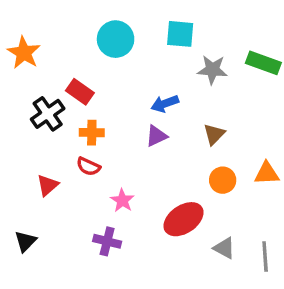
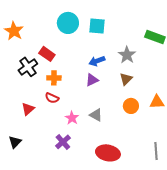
cyan square: (180, 34) -> (97, 26), moved
gray star: (212, 70) -> (127, 55), moved, turned 30
red ellipse: (184, 219) -> (108, 153), moved, turned 45
purple cross: (107, 241) -> (63, 142), turned 35
gray triangle: (224, 248) -> (96, 115), moved

